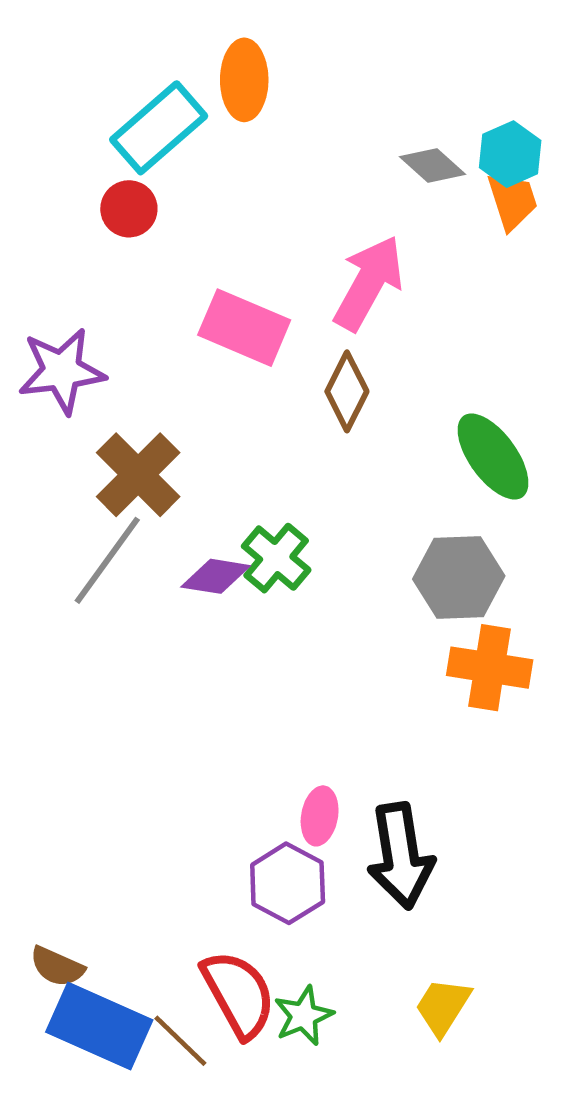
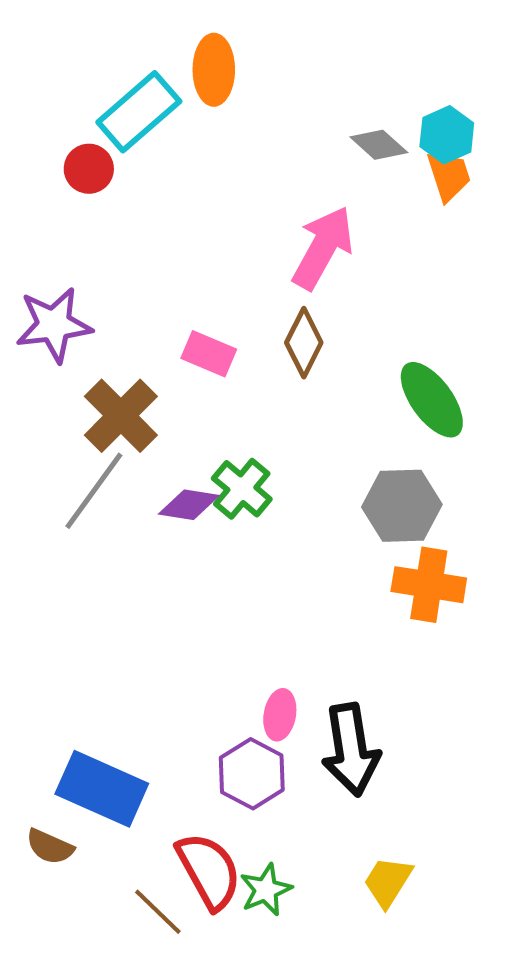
red circle: (129, 209) -> (89, 169), moved
pink rectangle: (244, 328) -> (209, 354), moved, size x0.7
blue rectangle: (99, 1026) -> (102, 789), moved

